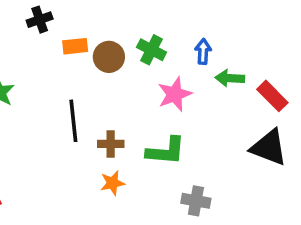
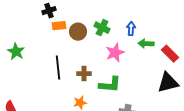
black cross: (40, 20) -> (49, 11), moved
brown cross: (111, 144) -> (84, 74), moved
black triangle: (269, 147) -> (168, 83), turned -35

